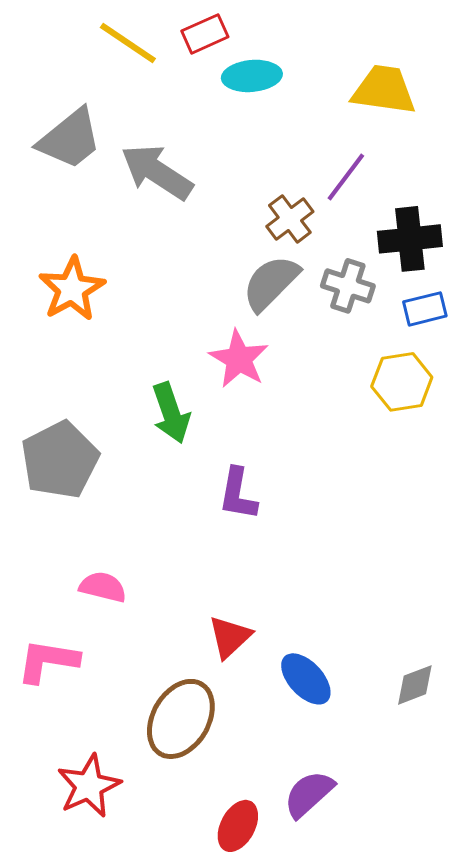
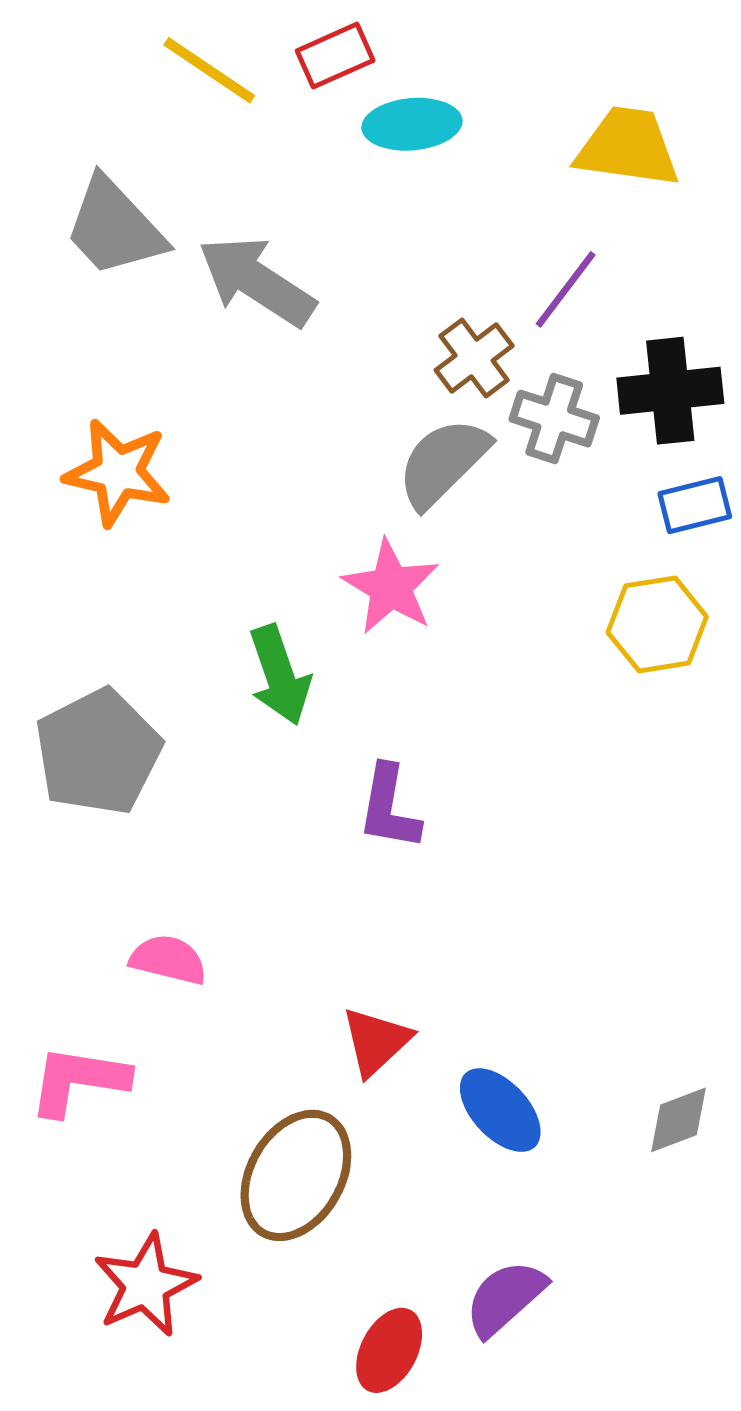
gray trapezoid: (70, 139) -> (114, 227), turned 86
gray cross: (348, 286) -> (554, 419), moved
orange star: (72, 289) -> (118, 472), turned -30

